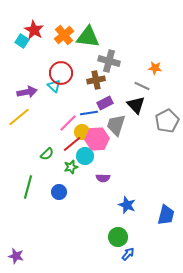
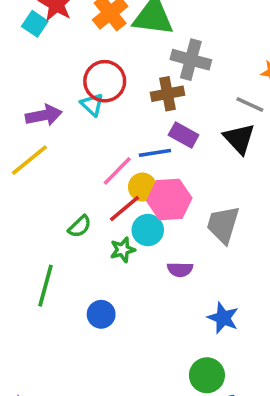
purple rectangle: (105, 103) -> (184, 135), turned 56
gray trapezoid: (116, 125) -> (223, 225), moved
blue circle: (59, 192) -> (101, 314), moved

